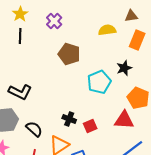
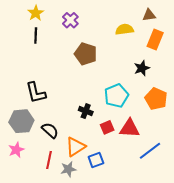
cyan pentagon: (99, 82) -> (116, 96), moved
black L-shape: (20, 92) -> (36, 93), turned 50
black cross: (69, 119) -> (86, 111), moved
red triangle: (124, 120) -> (130, 128), moved

